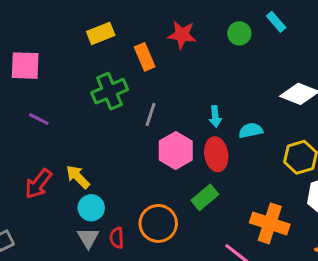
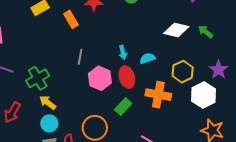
green cross: (110, 91) -> (38, 78), moved
yellow arrow: (78, 177) -> (48, 103), moved
orange cross: (270, 223) -> (158, 95), moved

